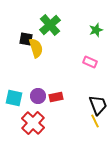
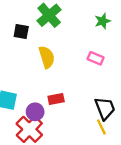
yellow semicircle: (36, 48) -> (47, 57), moved
purple circle: (38, 96) -> (35, 112), moved

